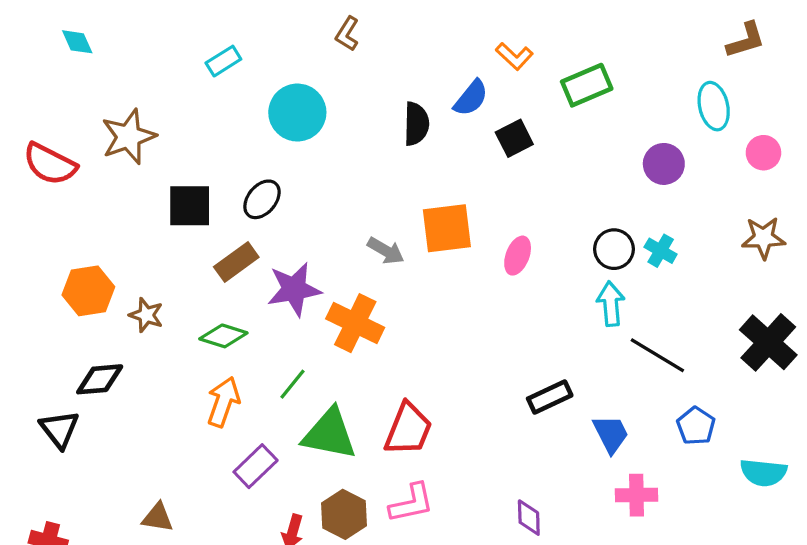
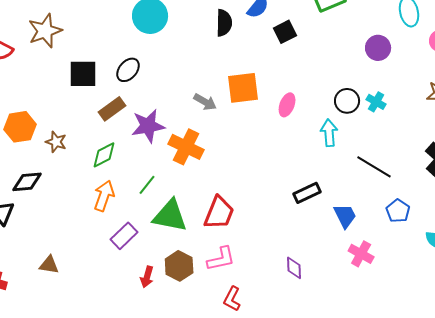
cyan arrow: (611, 304) -> (329, 133), moved
green diamond: (223, 336) -> (104, 155), turned -44
pink cross: (636, 495) -> (361, 254), turned 30
brown triangle: (158, 518) -> (49, 265), moved

